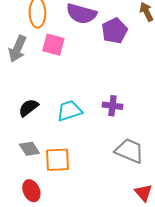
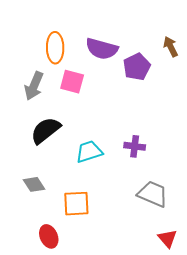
black semicircle: (28, 108) -> (46, 130), moved, size x1.4
gray diamond: (29, 149) -> (34, 184), moved

